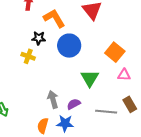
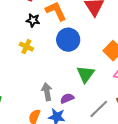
black star: (39, 38) -> (33, 20), moved
gray line: (106, 112) -> (99, 109), turned -55

